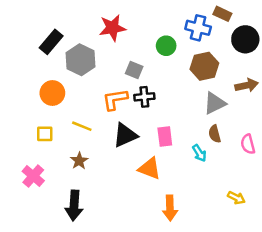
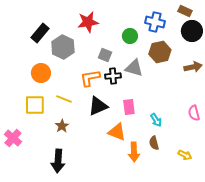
brown rectangle: (222, 14) -> (185, 11), moved
gray triangle: (215, 103) -> (134, 68), moved, turned 42
yellow square: (45, 134) -> (35, 105), size x1.5
brown semicircle: (215, 134) -> (154, 143), moved
pink cross: (33, 176) -> (13, 138), moved
orange arrow: (170, 208) -> (134, 152), moved

